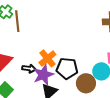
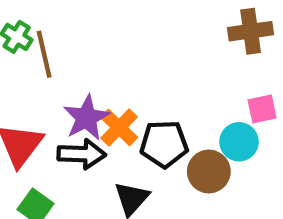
black arrow: (29, 69) -> (82, 154), size x1.5
purple star: (43, 75) -> (86, 118), moved

